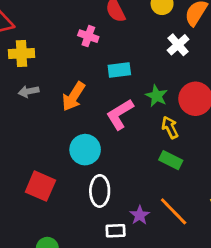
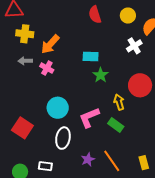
pink cross: (88, 36) -> (47, 68), moved
orange arrow: (74, 96) -> (50, 44), moved
green star: (157, 96) -> (101, 75), moved
pink L-shape: (120, 114) -> (89, 118), moved
white rectangle: (116, 231) -> (45, 166), moved

